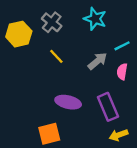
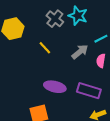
gray cross: (52, 22) -> (55, 19), moved
purple rectangle: (108, 107) -> (89, 91), turned -50

